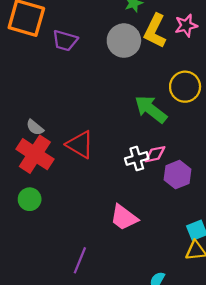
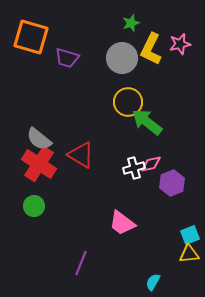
yellow circle: (185, 87) -> (128, 102), moved
gray semicircle: (35, 127) -> (39, 139), size x1.5

